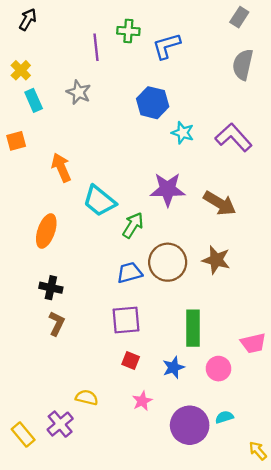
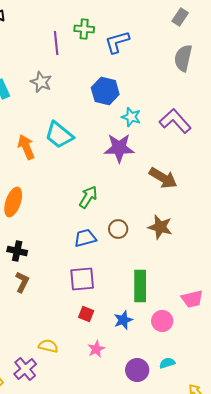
purple star: (168, 189) -> (119, 148), moved
cyan trapezoid: (99, 201) -> (59, 135), moved
brown circle: (168, 262) -> (118, 229), size x0.6
purple circle: (190, 425) -> (137, 370), size x0.7

